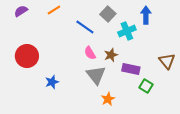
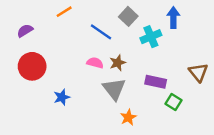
purple semicircle: (21, 11) -> (25, 31), moved
pink semicircle: (90, 53) -> (95, 63), moved, turned 136
brown star: (111, 55) -> (118, 63), moved

